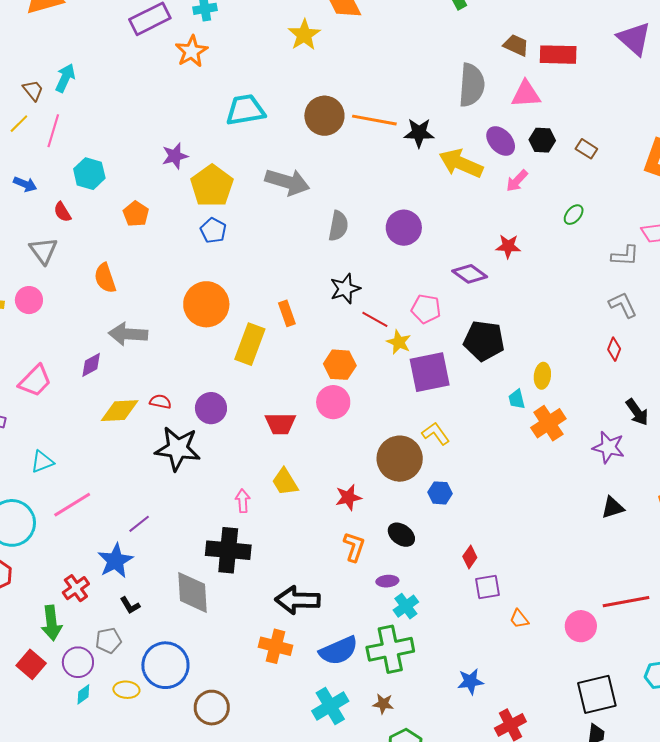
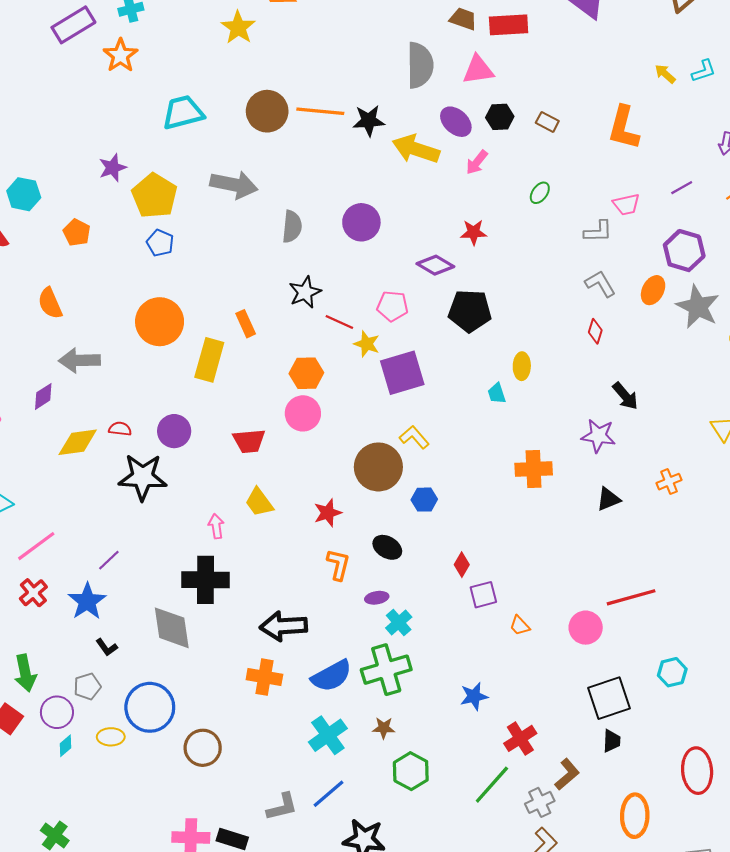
black pentagon: (484, 341) -> (470, 311), moved
orange cross: (548, 423) -> (534, 469), moved, turned 36
red cross: (76, 588) -> (33, 593), moved

